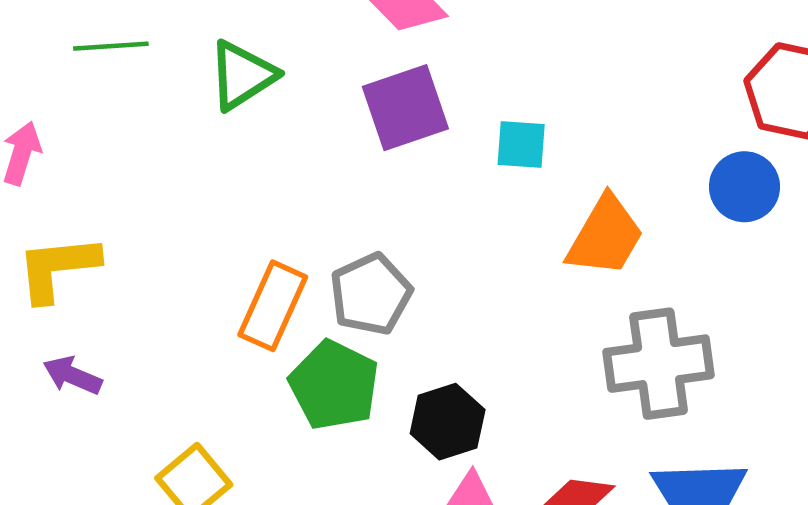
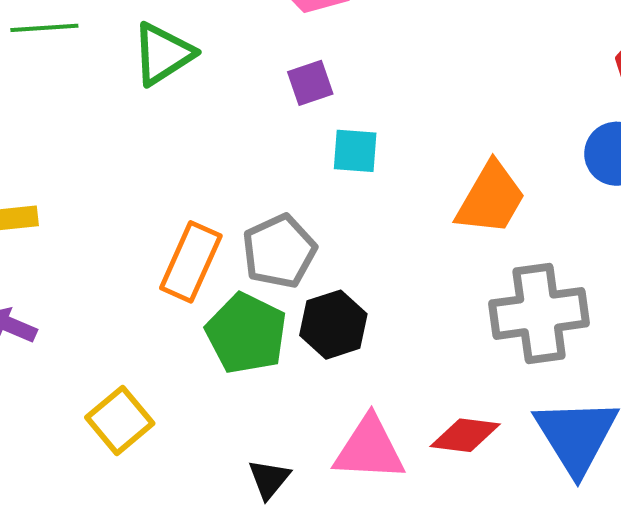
purple square: (405, 108) -> (310, 83), size x0.6
cyan square: (521, 144) -> (355, 151), moved
black hexagon: (448, 422) -> (333, 325), moved

